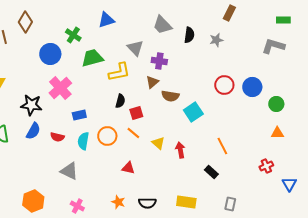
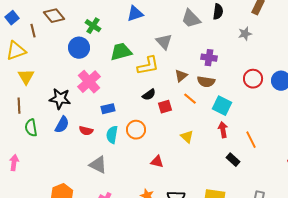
brown diamond: (25, 22) -> (54, 16), turned -70
green cross: (73, 35) -> (93, 26), moved
black semicircle: (189, 35) -> (218, 12), moved
purple cross: (159, 61) -> (209, 58), moved
brown semicircle: (170, 96) -> (206, 82), moved
black semicircle: (120, 101) -> (149, 95), turned 40
cyan square: (193, 112) -> (222, 106), turned -30
orange line: (133, 133) -> (190, 99), moved
red arrow: (180, 150) -> (223, 130), moved
black rectangle: (211, 172) -> (233, 160), moved

